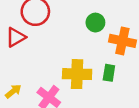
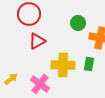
red triangle: (16, 37) -> (37, 41), moved

